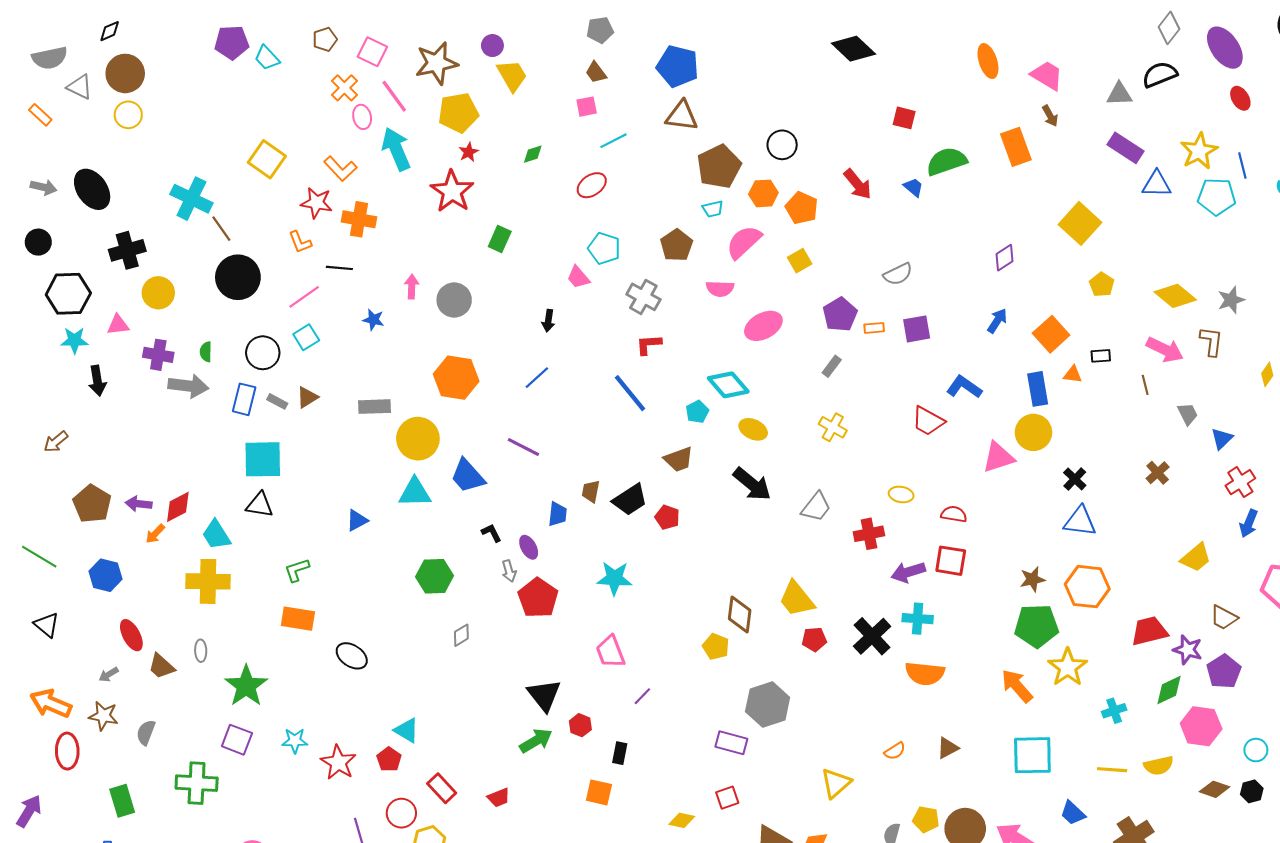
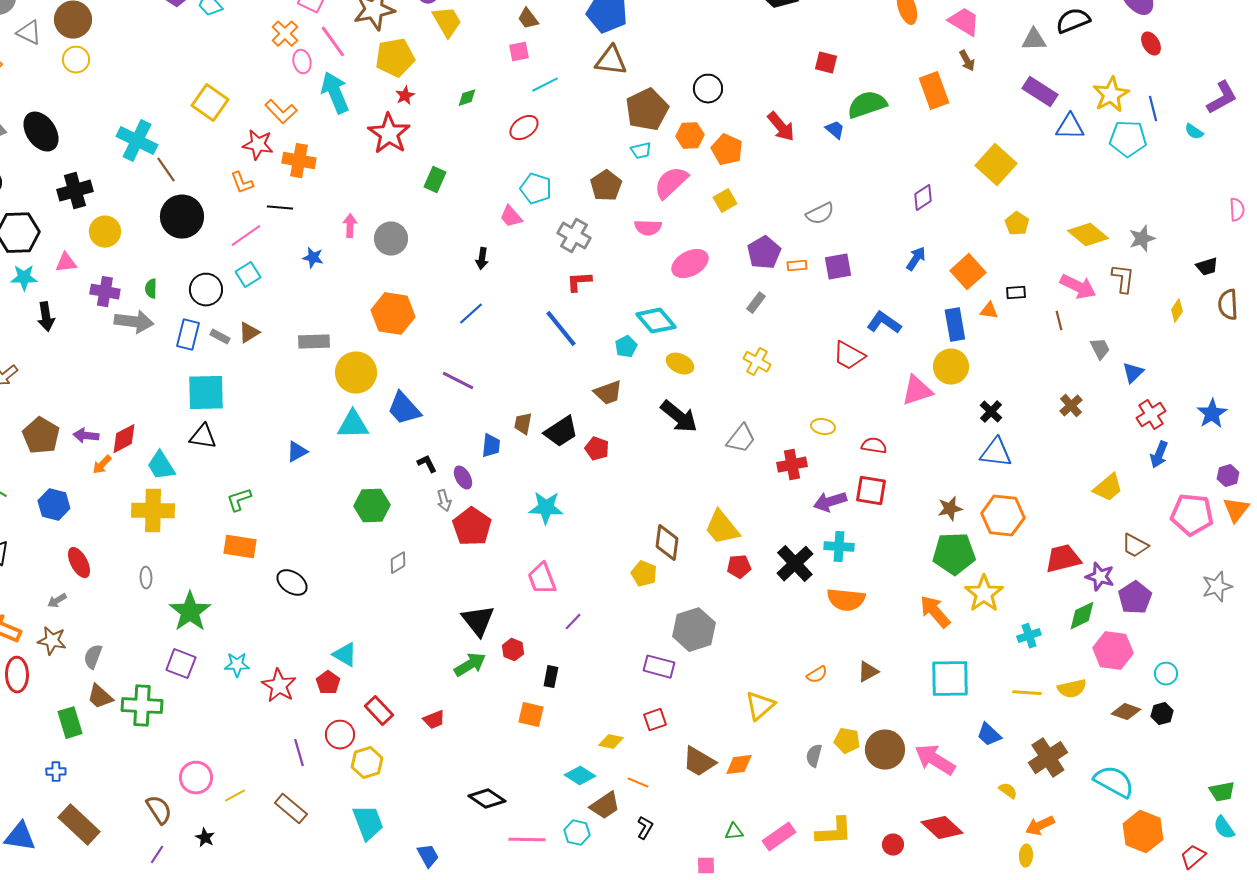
brown trapezoid: (161, 666) -> (100, 697), moved

